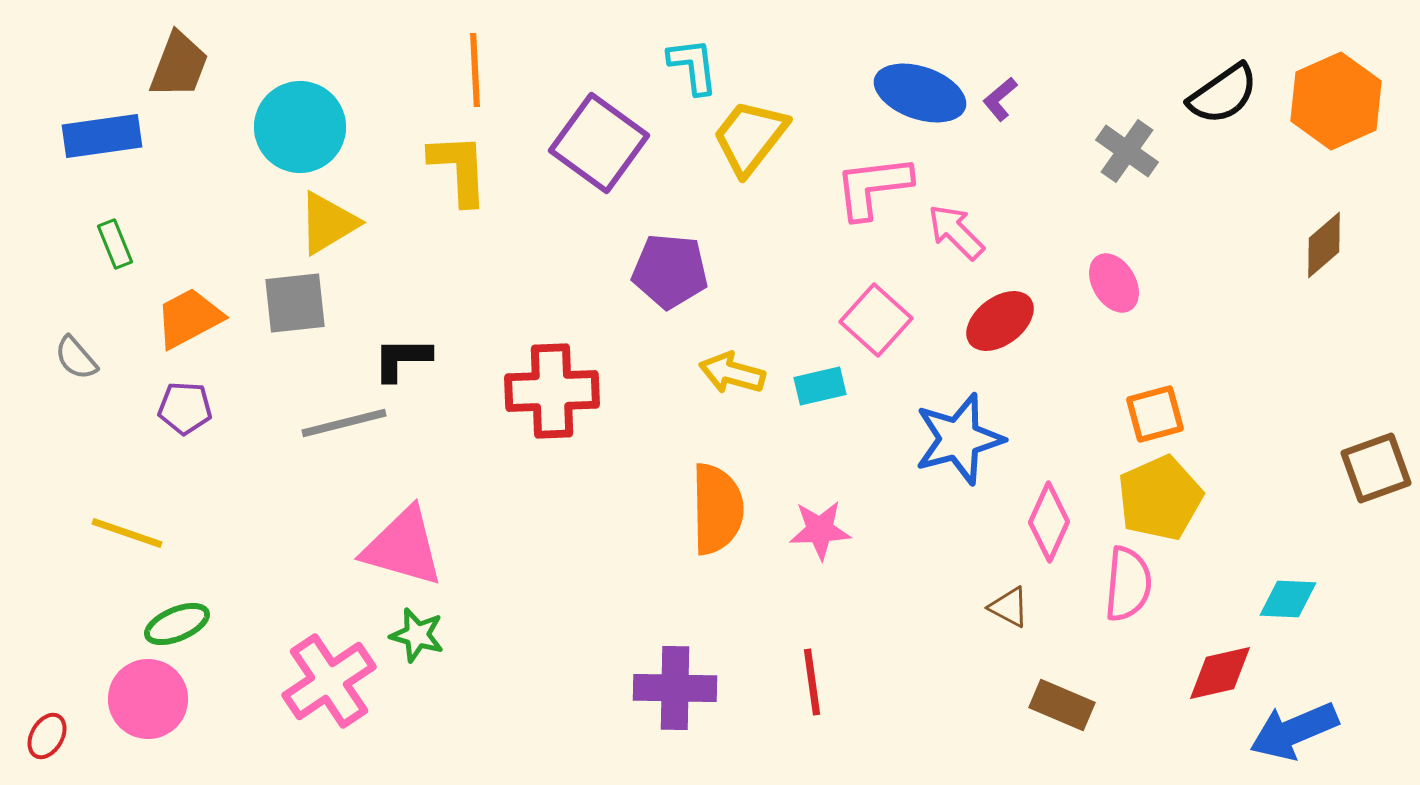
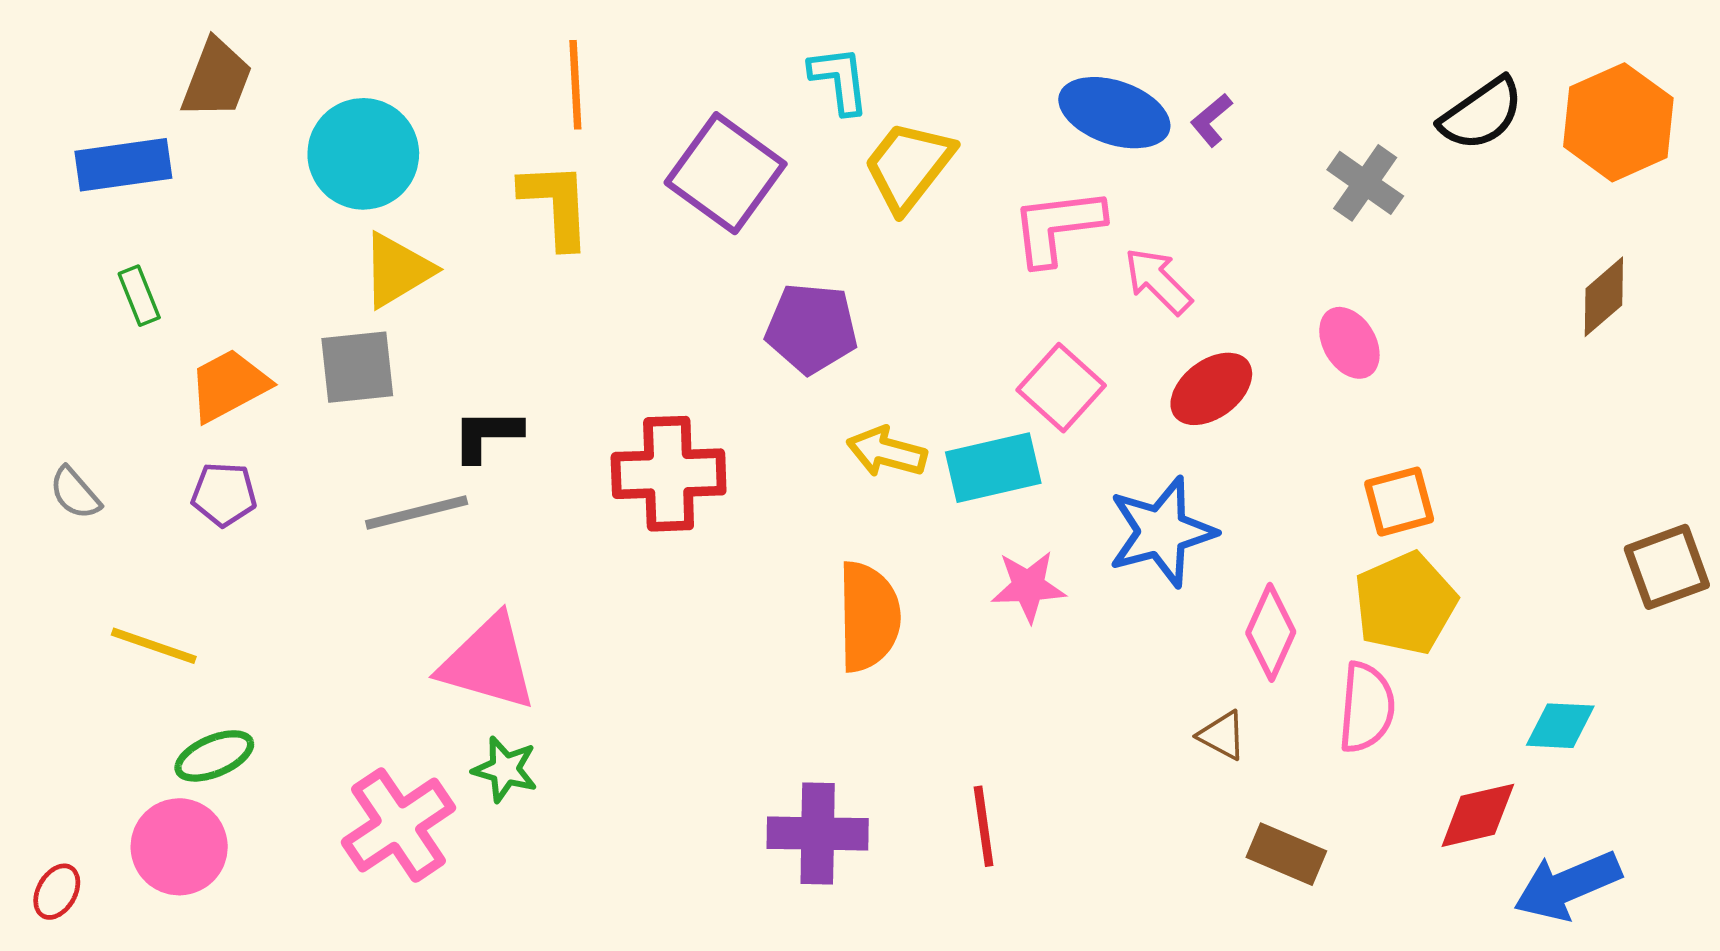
gray semicircle: (76, 358) -> (75, 493), moved
cyan rectangle: (820, 386) -> (993, 468), size x1.5
pink star: (820, 530) -> (1028, 586), moved

